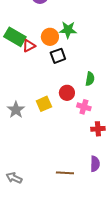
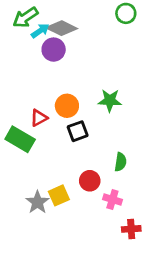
green star: (68, 30) -> (110, 100), moved
green rectangle: (15, 37) -> (20, 139), moved
gray star: (16, 110) -> (37, 202), moved

